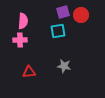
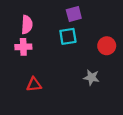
red circle: (81, 15) -> (107, 46), moved
gray star: (64, 66) -> (91, 77), moved

